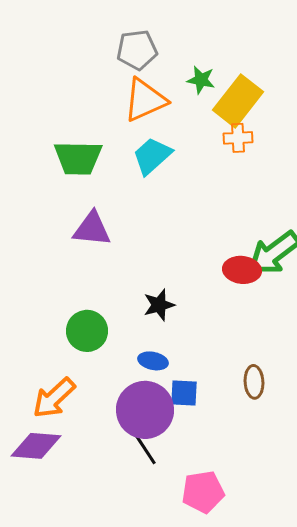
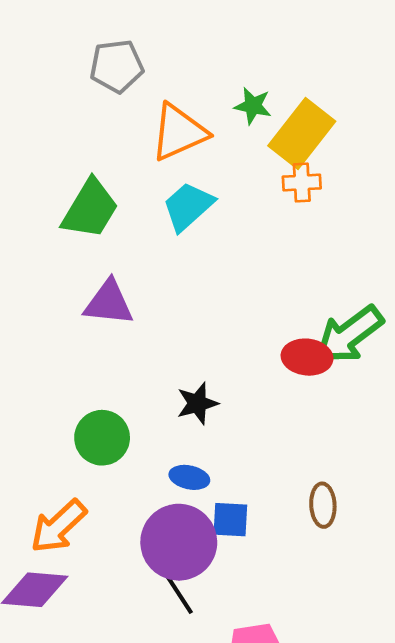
gray pentagon: (137, 50) -> (117, 66), moved
green trapezoid: (78, 158) -> (90, 209), turned -60

